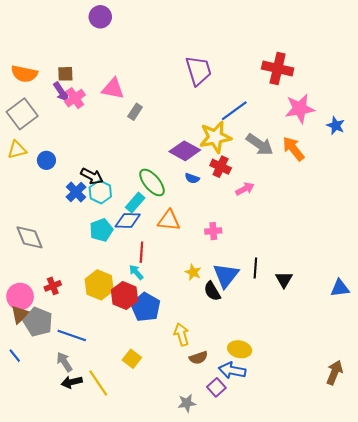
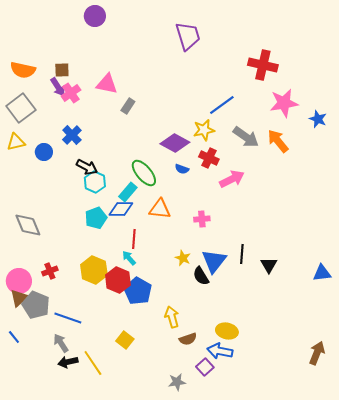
purple trapezoid: (198, 71) -> (188, 36), moved
yellow star: (215, 137) -> (204, 130), size x0.7
pink arrow: (245, 189) -> (232, 179), size x1.4
blue cross: (76, 192) -> (72, 135), moved

